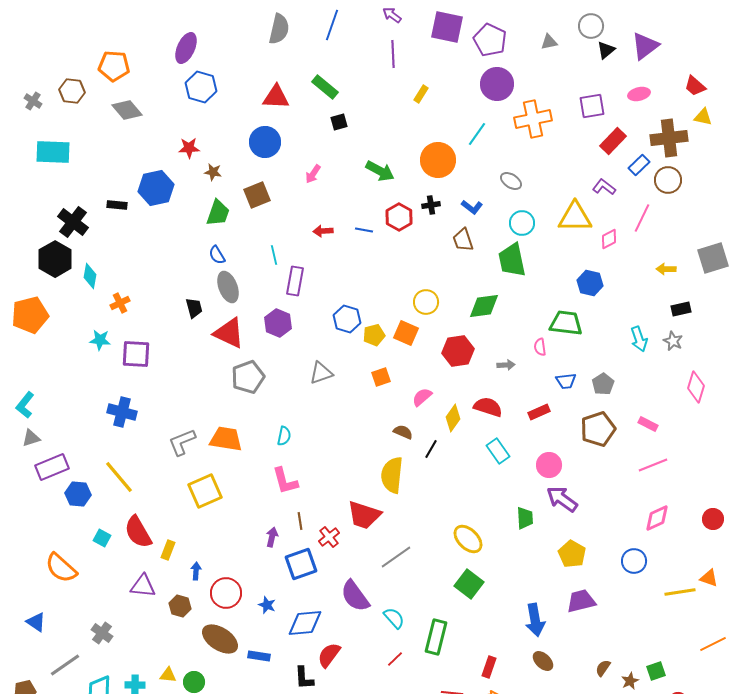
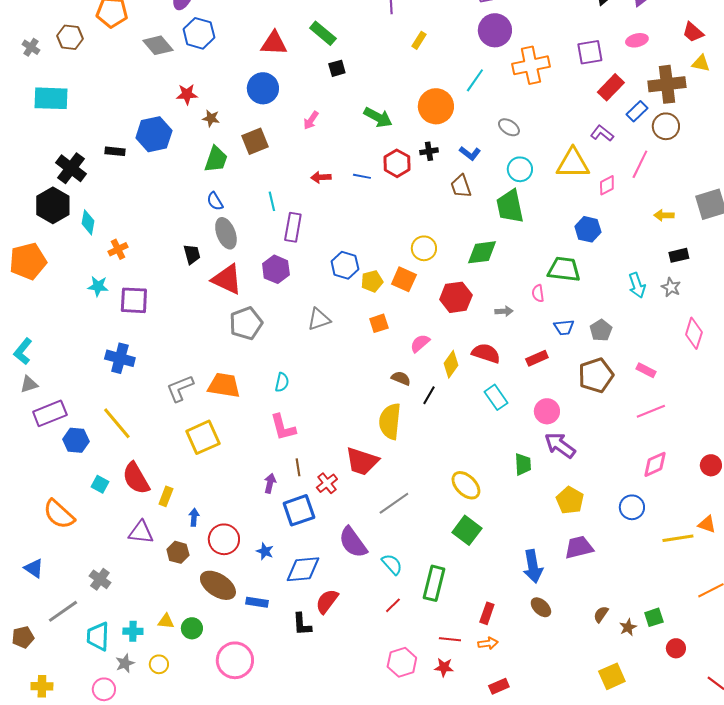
gray diamond: (127, 110) -> (158, 45), moved

